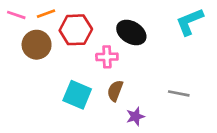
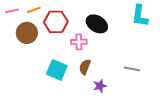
pink line: (16, 15) -> (12, 11), turned -32
cyan L-shape: (190, 22) -> (140, 16), turned -60

